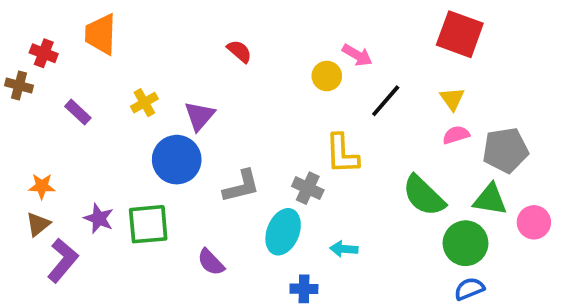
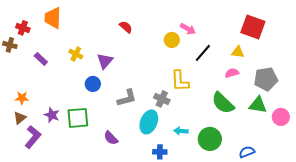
red square: (460, 34) -> (253, 27), moved
yellow triangle: (452, 99) -> (238, 52), turned -48
yellow cross: (144, 103) -> (76, 54), turned -32
pink semicircle: (456, 135) -> (232, 73), moved
blue circle: (177, 160) -> (93, 84), size x0.6
green circle: (465, 243) -> (210, 139), moved

